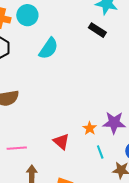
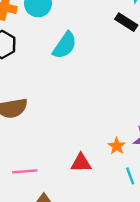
red triangle: (61, 142) -> (81, 163), turned -42

